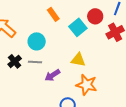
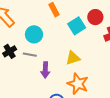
yellow triangle: (78, 60) -> (73, 58), turned -35
purple arrow: (52, 75) -> (45, 70), turned -63

